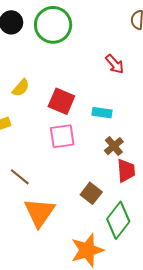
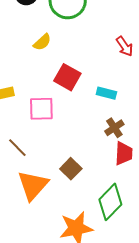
yellow semicircle: (21, 88) -> (42, 42), moved
pink square: (62, 136) -> (41, 109), moved
brown square: (91, 193) -> (71, 169), moved

